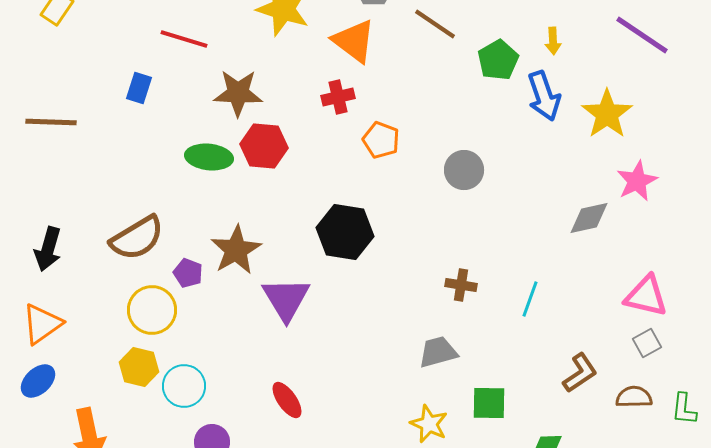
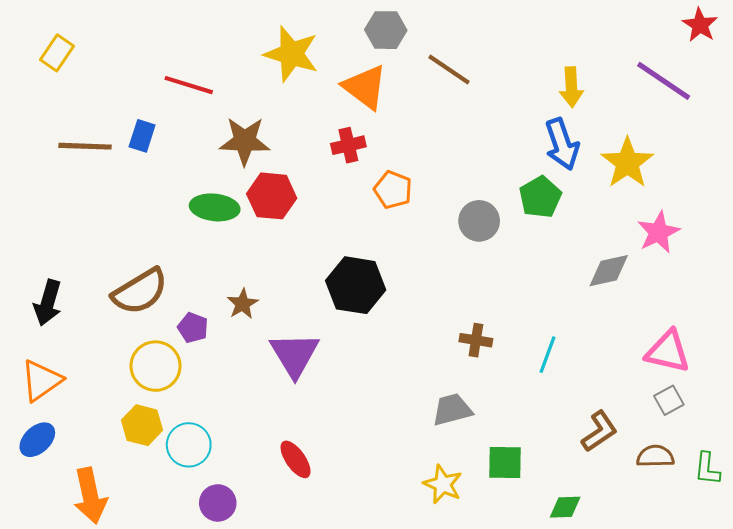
yellow arrow: (553, 41) -> (571, 87), size x1.4
green pentagon: (498, 60) -> (540, 197), moved
brown line: (51, 122) -> (85, 146), moved
brown star: (236, 250) -> (243, 304), size x0.6

